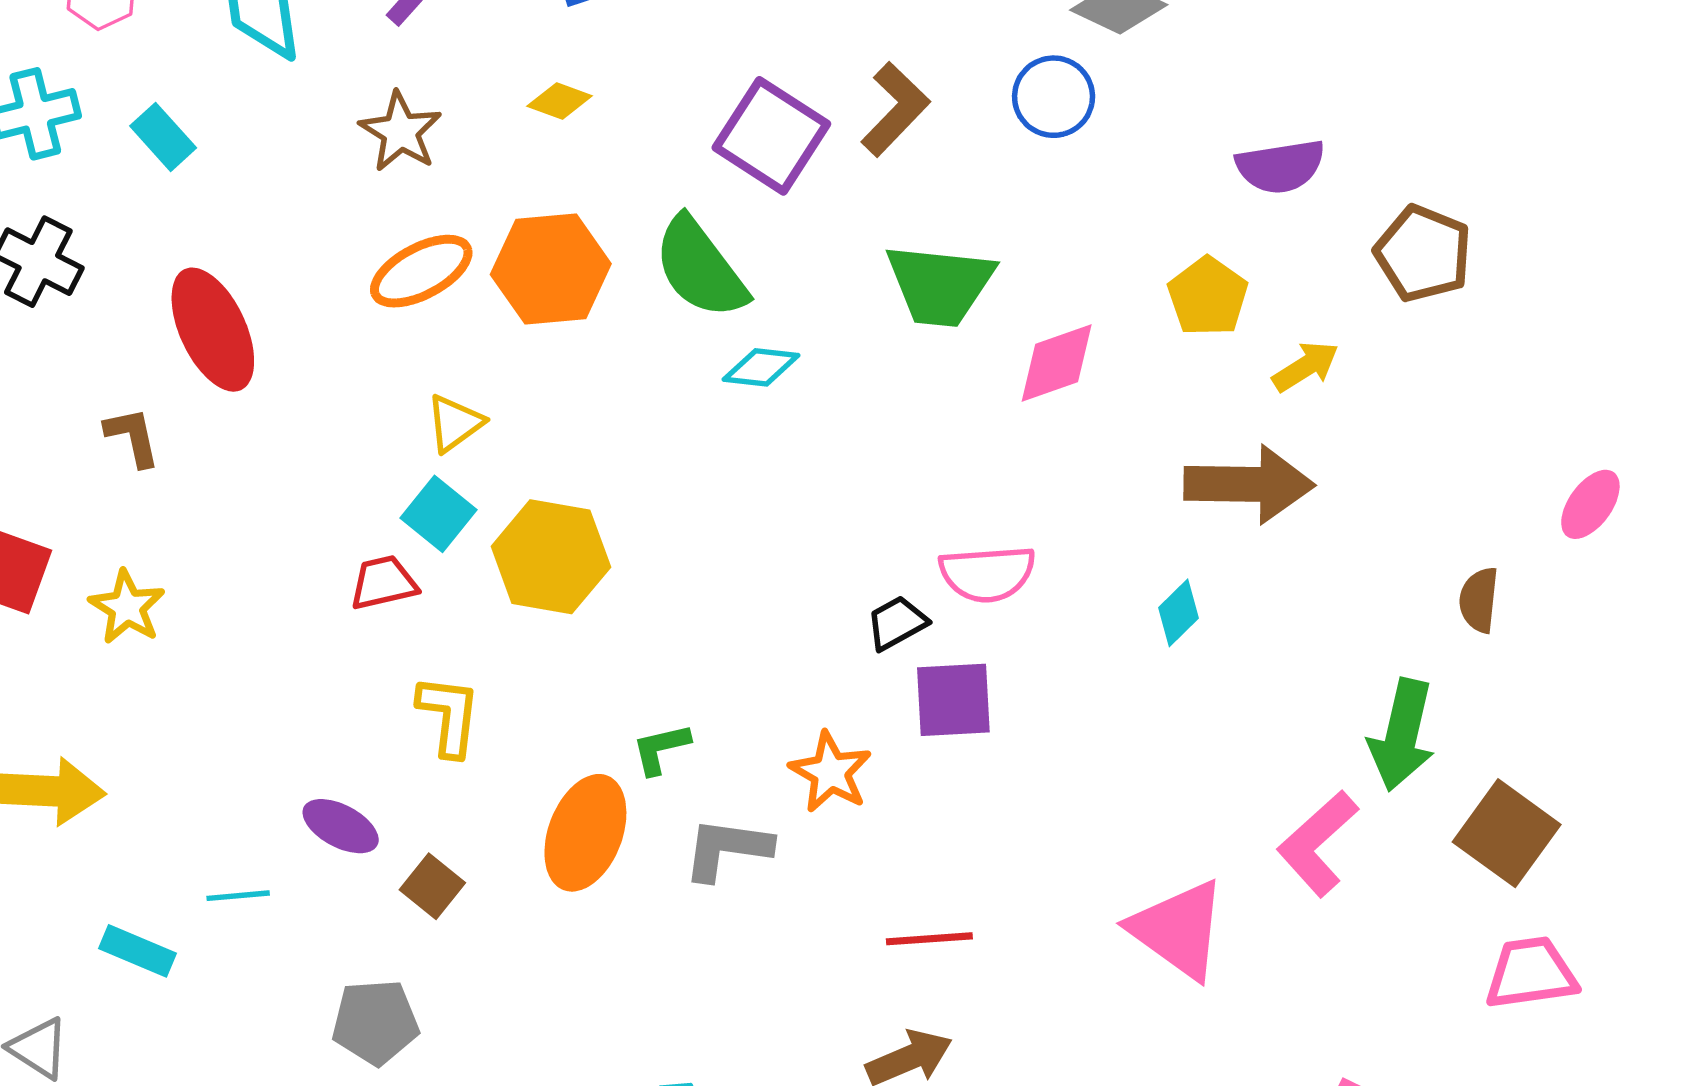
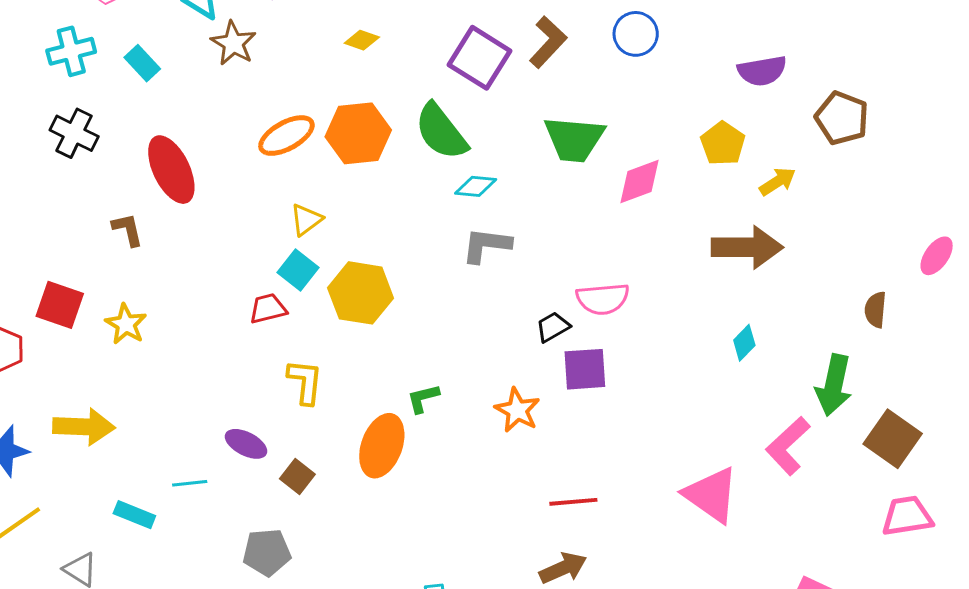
brown star: (401, 132) -> (233, 43), moved
cyan diamond: (1179, 613) -> (744, 343), moved
gray L-shape: (727, 849) -> (486, 245), moved

